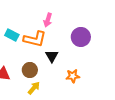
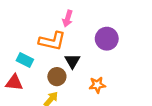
cyan rectangle: (12, 35) -> (25, 60), moved
brown circle: (30, 70) -> (57, 77), moved

